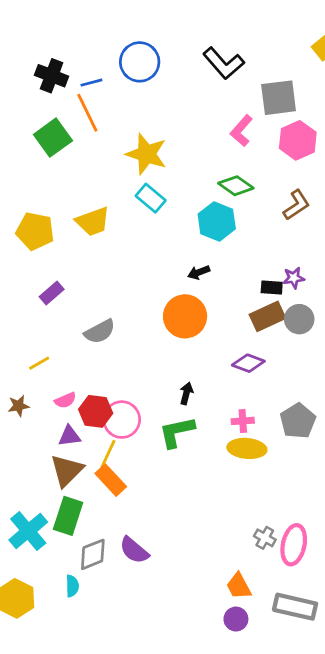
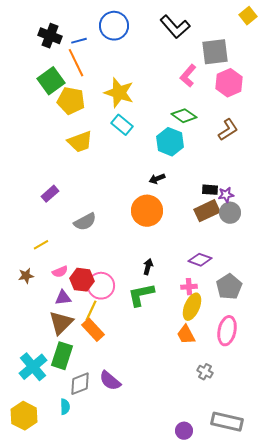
yellow pentagon: (35, 231) -> (71, 101), moved
purple star: (294, 278) -> (226, 195), moved
purple diamond: (248, 363) -> (200, 260), moved
yellow ellipse: (247, 448) -> (192, 307), turned -72
pink ellipse: (294, 545) -> (227, 331), moved
orange trapezoid: (239, 586) -> (186, 335), moved

